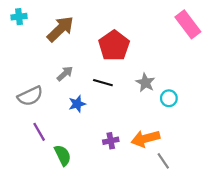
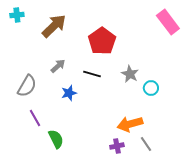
gray semicircle: (30, 96) -> (27, 86), turned -35
purple cross: (111, 141) -> (117, 146), moved

